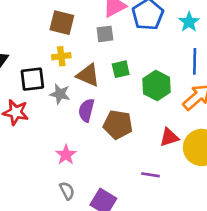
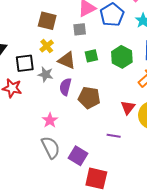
yellow cross: (61, 56) -> (47, 46), turned -32
green hexagon: (157, 86) -> (122, 57), moved
red triangle: (169, 137) -> (128, 107), turned -35
gray semicircle: (67, 191) -> (51, 147), size x1.6

